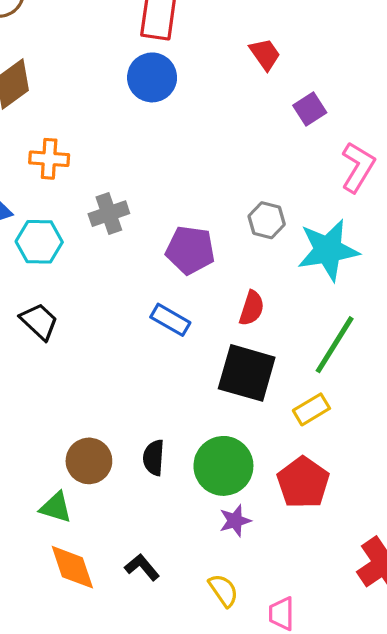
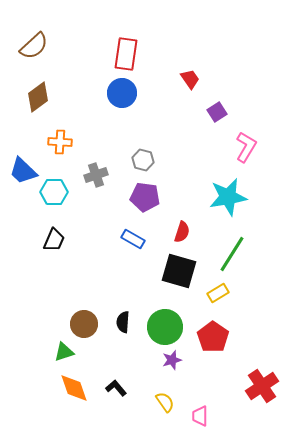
gray hexagon: (267, 220) -> (143, 160), moved
black trapezoid: (39, 321) -> (54, 240), turned 70
green triangle: (56, 507) -> (64, 352), turned -35

